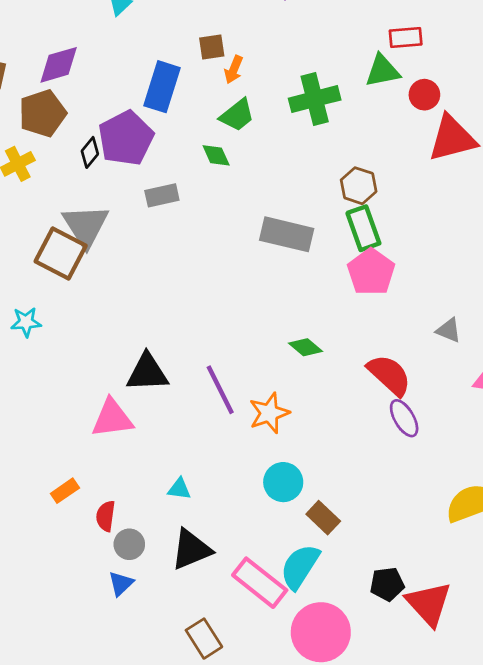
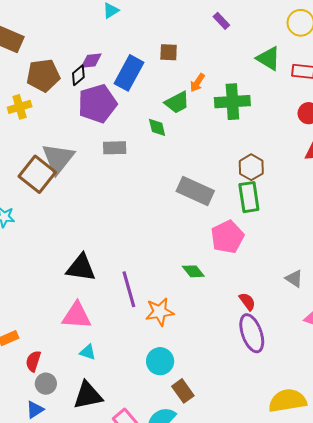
purple diamond: (59, 65) -> (91, 61), moved, size x0.7
orange arrow: (234, 70) -> (197, 83), moved
green triangle: (382, 71) -> (268, 58), moved, turned 32
black diamond: (90, 152) -> (78, 75), moved
pink pentagon: (371, 272) -> (227, 237), moved
red semicircle: (389, 375) -> (247, 302), size x0.6
pink triangle: (112, 418) -> (77, 316), moved
purple ellipse: (404, 418) -> (252, 333), size x1.4

